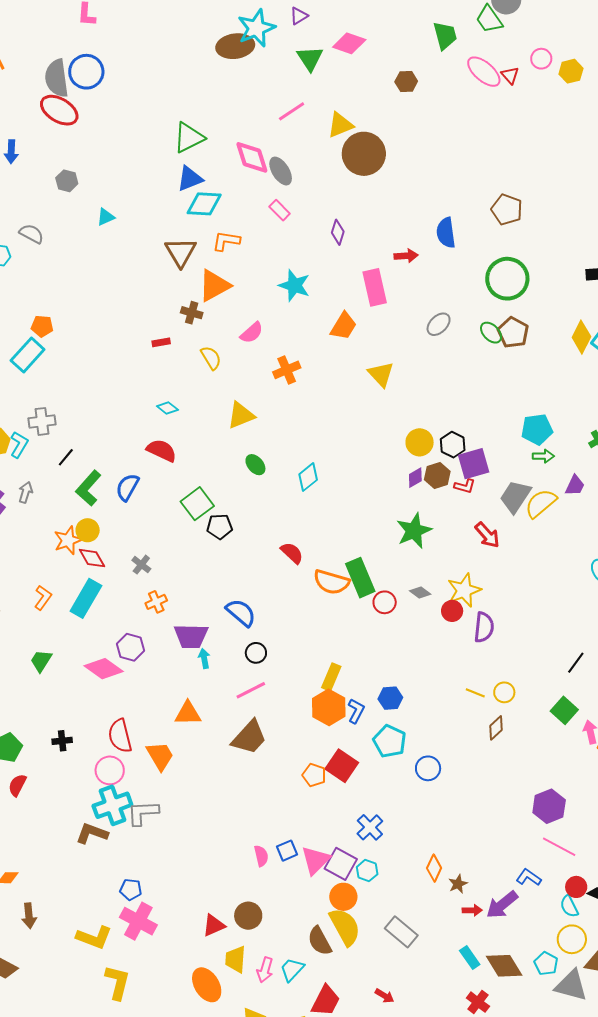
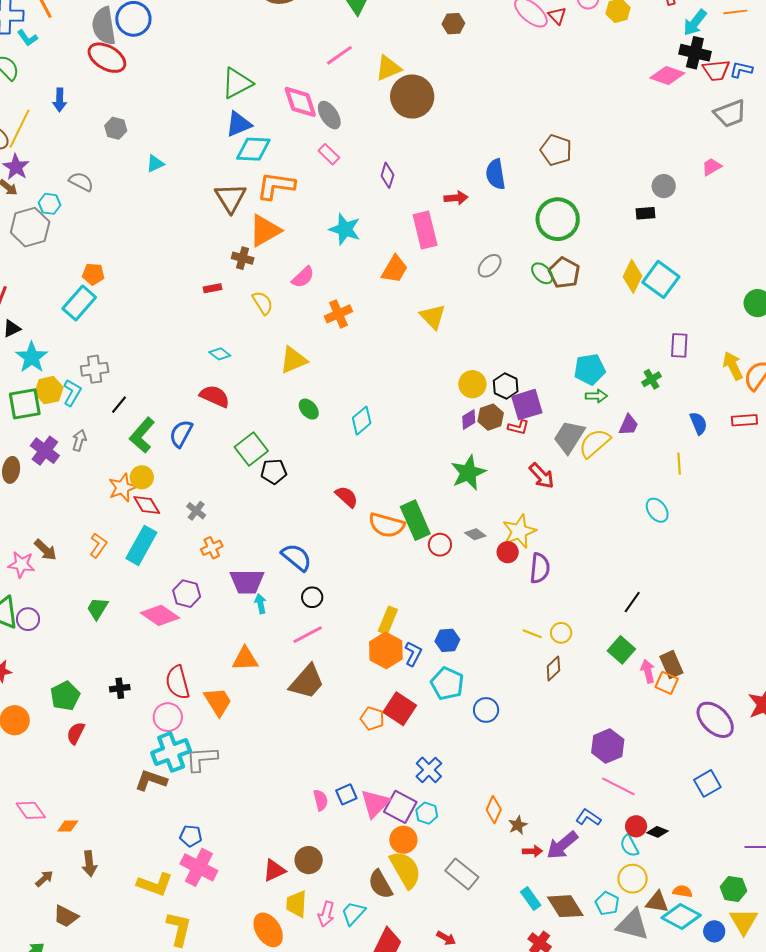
orange L-shape: (226, 241) -> (276, 186), size x1.4

